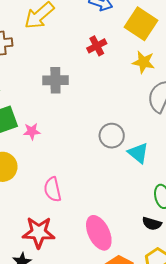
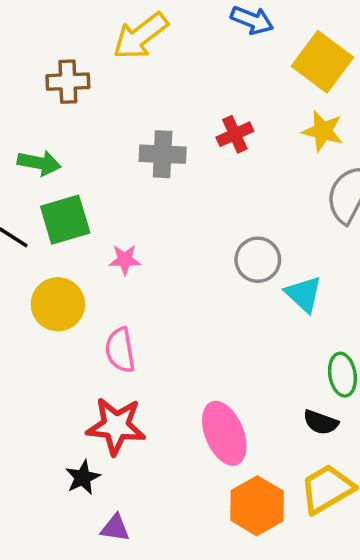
red cross: (97, 46) -> (235, 134), moved
pink star: (32, 131) -> (125, 260), moved
pink semicircle: (53, 189) -> (120, 350), moved

